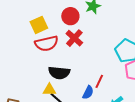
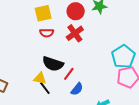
red semicircle: (47, 43) -> (47, 33), size x0.6
red line: (99, 81) -> (69, 74), moved

